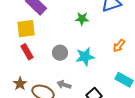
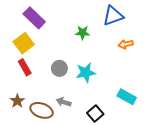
yellow square: (26, 29) -> (24, 43), turned -30
orange arrow: (119, 46) -> (126, 44), moved, turned 40

